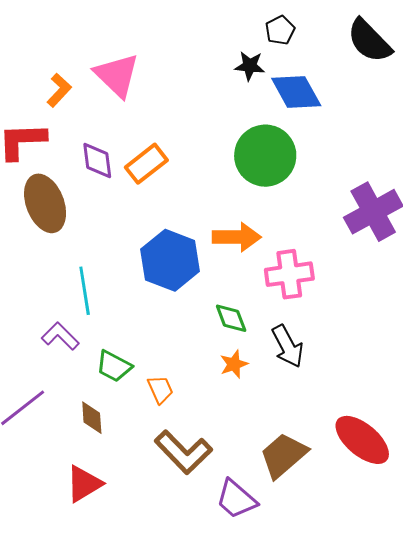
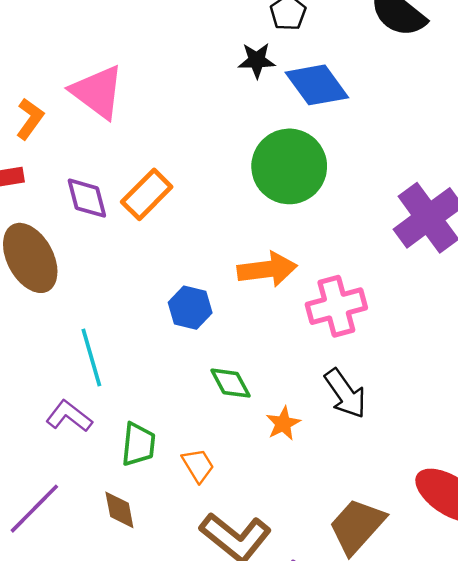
blue hexagon: (170, 260) -> (190, 308), size x0.6
green diamond: (231, 318) -> (230, 383), moved
green trapezoid: (114, 366) -> (138, 444), turned -105

